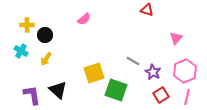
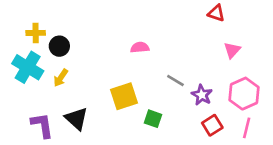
red triangle: (147, 10) -> (216, 13), moved
pink semicircle: (84, 19) -> (140, 47), moved, turned -144
cyan cross: (21, 51) -> (28, 67), size x1.6
green square: (116, 90) -> (153, 119), size x0.6

